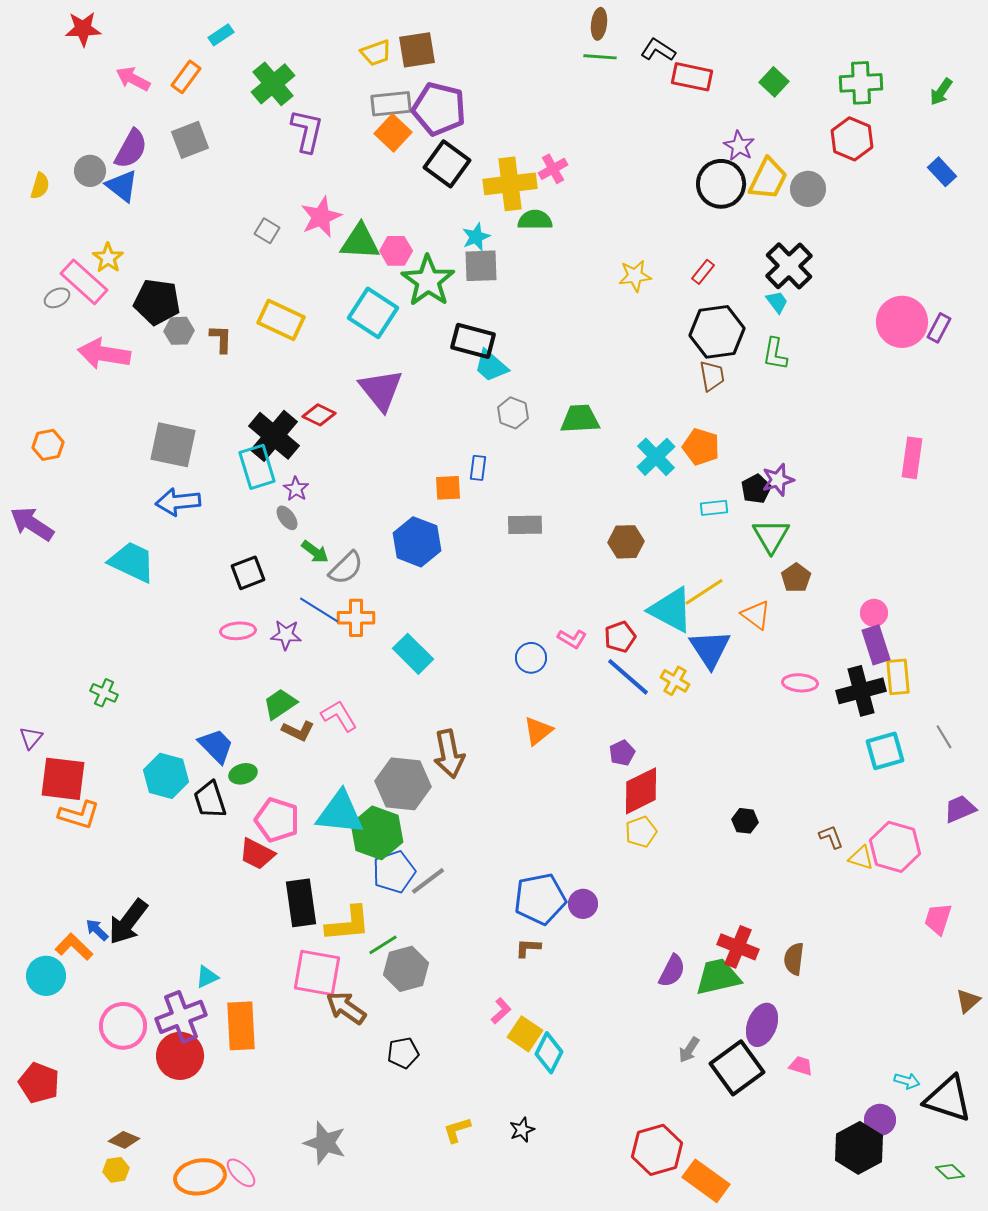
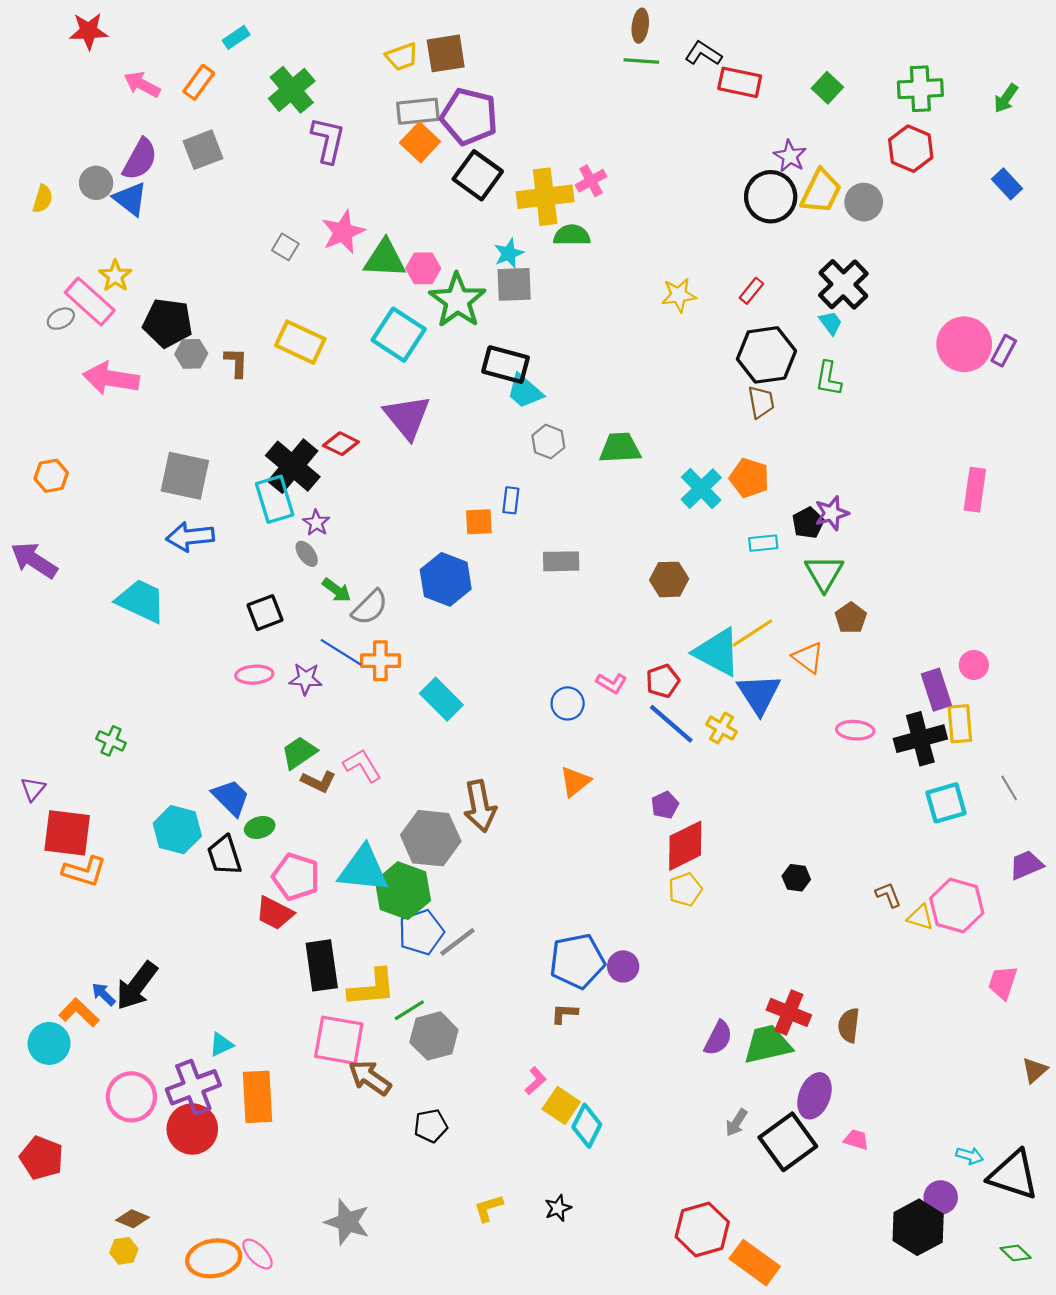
pink circle: (874, 613) -> (974, 665), moved

